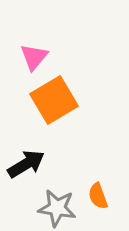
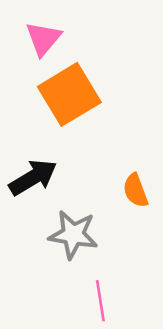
orange semicircle: (98, 196) -> (135, 190), moved

